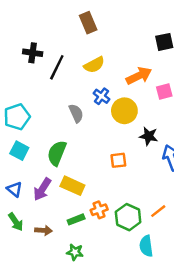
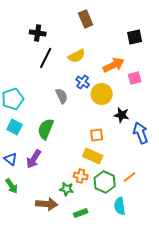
brown rectangle: (88, 23) -> (86, 19), moved
black cross: (33, 53) -> (38, 33), moved
yellow rectangle: (72, 186) -> (93, 156), moved
orange cross: (99, 210) -> (81, 176), turned 32
green rectangle: (76, 219) -> (81, 213), moved
brown arrow: (43, 230) -> (47, 204), moved, size x1.5
green star: (75, 252) -> (67, 189), moved

